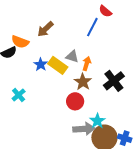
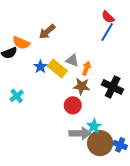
blue line: (92, 27) -> (107, 32), moved
black cross: (114, 81) -> (113, 87), turned -30
brown star: (83, 82) -> (82, 86), turned -30

